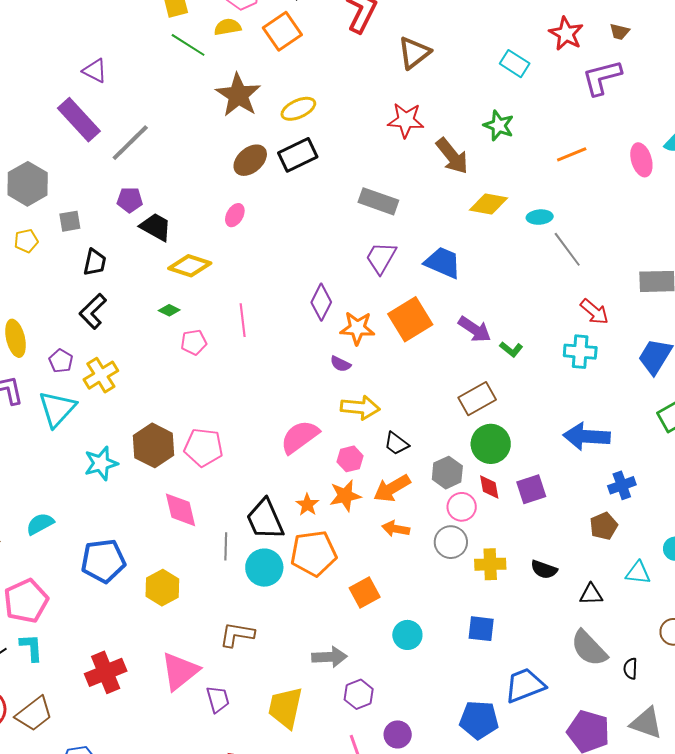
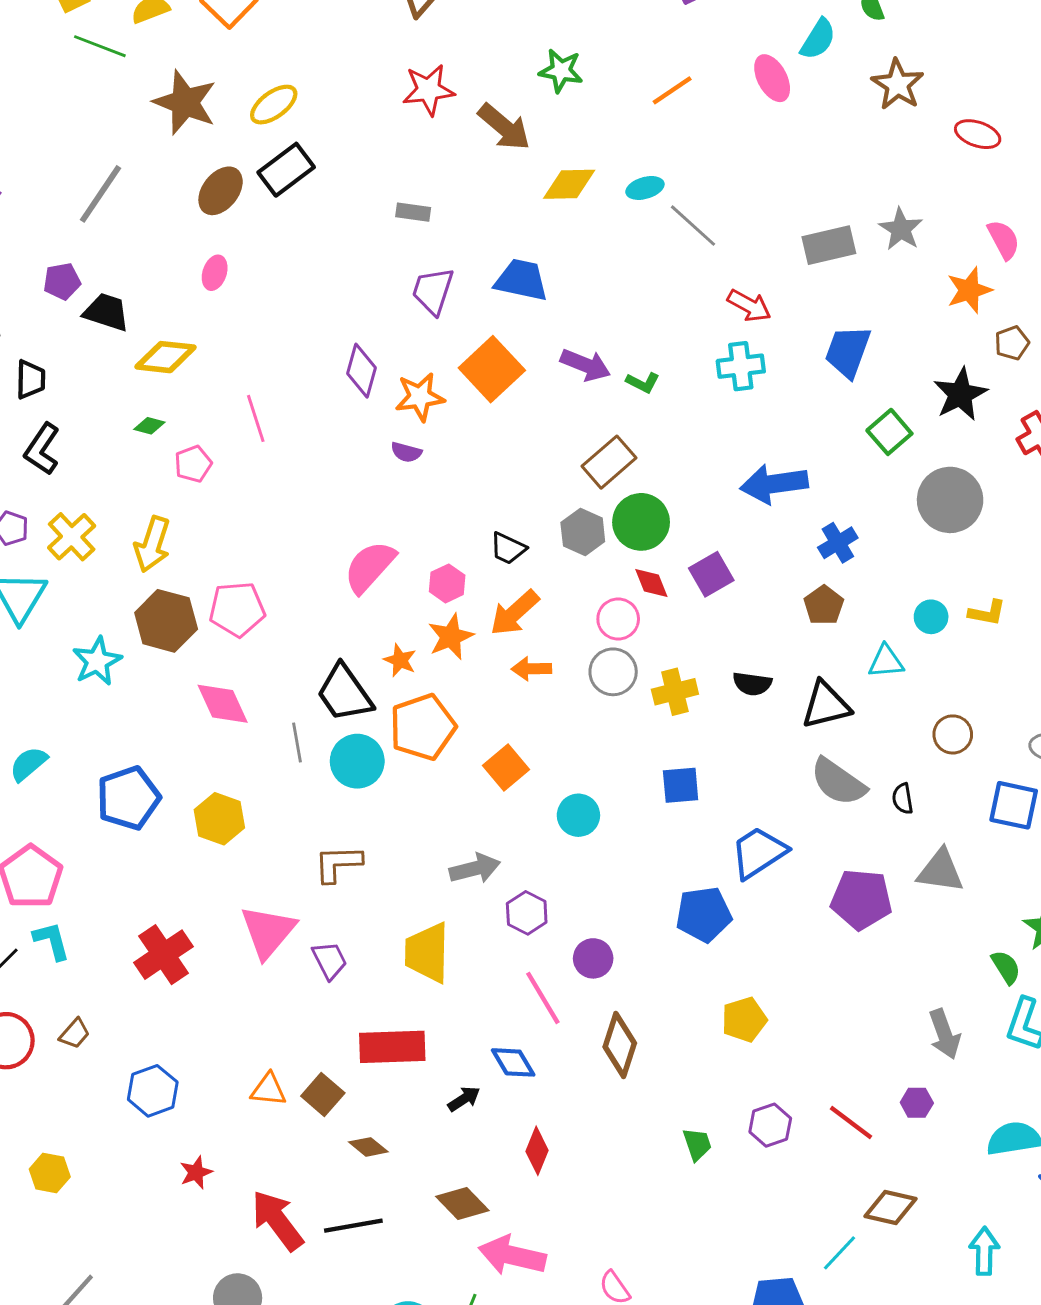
gray line: (130, 143) -> (101, 194), moved
gray rectangle: (378, 201) -> (413, 212), size x0.6
yellow arrow: (360, 408) -> (152, 544), moved, turned 114
gray hexagon: (447, 473) -> (583, 532), moved
black triangle: (591, 594) -> (826, 705), size x1.5
brown trapezoid: (34, 714) -> (75, 1034), size x0.6

